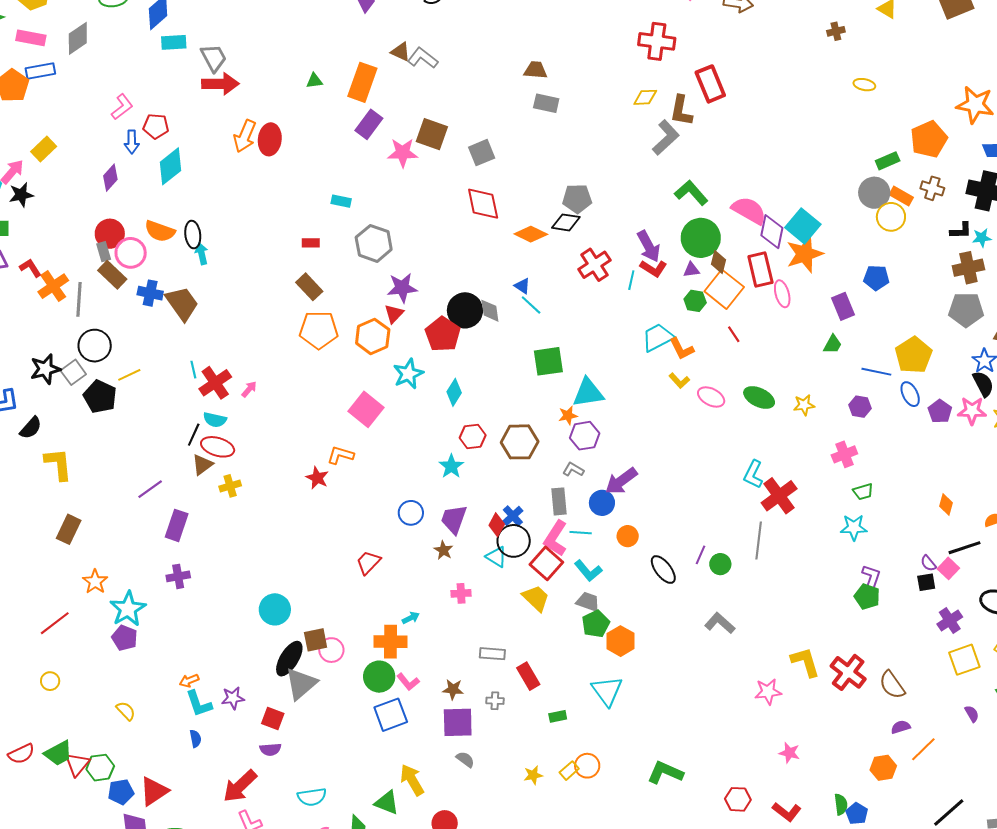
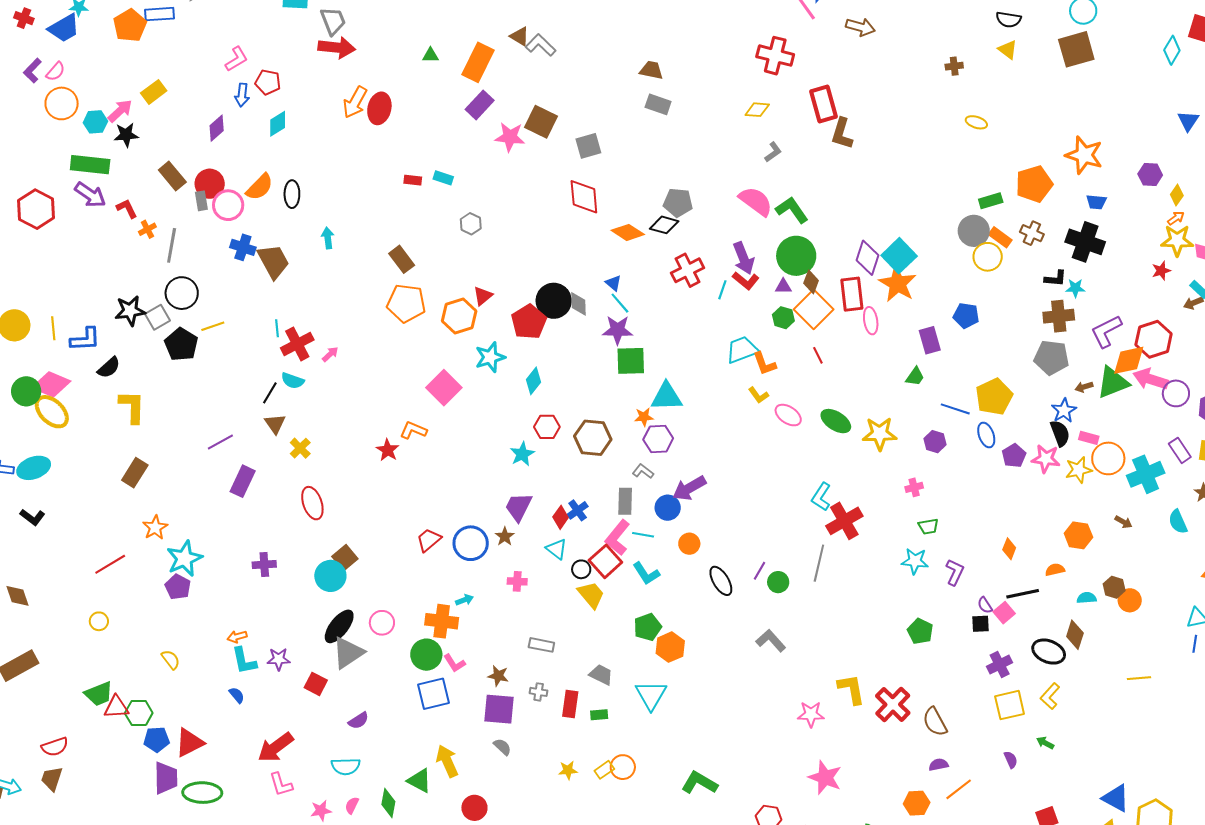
brown L-shape: (681, 111) -> (842, 134), moved
gray L-shape: (666, 138) -> (773, 152), size x0.6
cyan diamond: (170, 166) -> (278, 124), size x0.7
pink semicircle: (749, 210) -> (756, 201), moved
orange semicircle: (160, 231) -> (260, 187), turned -72
red rectangle: (311, 243) -> (413, 180), moved
gray hexagon: (374, 243) -> (471, 224), size x0.6
cyan arrow: (202, 254) -> (328, 238), moved
orange star: (805, 254) -> (898, 284), turned -30
brown rectangle: (112, 275) -> (172, 176), moved
orange cross: (53, 286) -> (147, 229), size x0.6
purple star: (402, 288) -> (618, 330), moved
yellow star: (804, 405) -> (880, 434), size x1.6
red ellipse: (218, 447) -> (312, 503), moved, turned 48
pink cross: (844, 454) -> (914, 487), size x0.7
brown triangle: (202, 465) -> (275, 424), turned -35
yellow cross: (230, 486) -> (300, 448), turned -35
blue circle: (411, 513) -> (471, 543), moved, size x1.4
black circle: (514, 541) -> (581, 569), moved, size x0.6
purple cross: (178, 576) -> (264, 565), moved
purple L-shape: (871, 578) -> (955, 572), moved
gray trapezoid: (588, 602) -> (601, 675), moved
brown square: (316, 640) -> (345, 558), moved, turned -35
red rectangle: (528, 676) -> (570, 704), moved, turned 32
blue semicircle: (195, 739) -> (237, 695), turned -36
purple semicircle: (270, 749) -> (359, 721), moved, turned -35
pink star: (789, 753) -> (825, 778), size x1.6
red semicircle: (21, 754) -> (55, 747), moved
red triangle: (77, 764) -> (116, 707), turned 40

